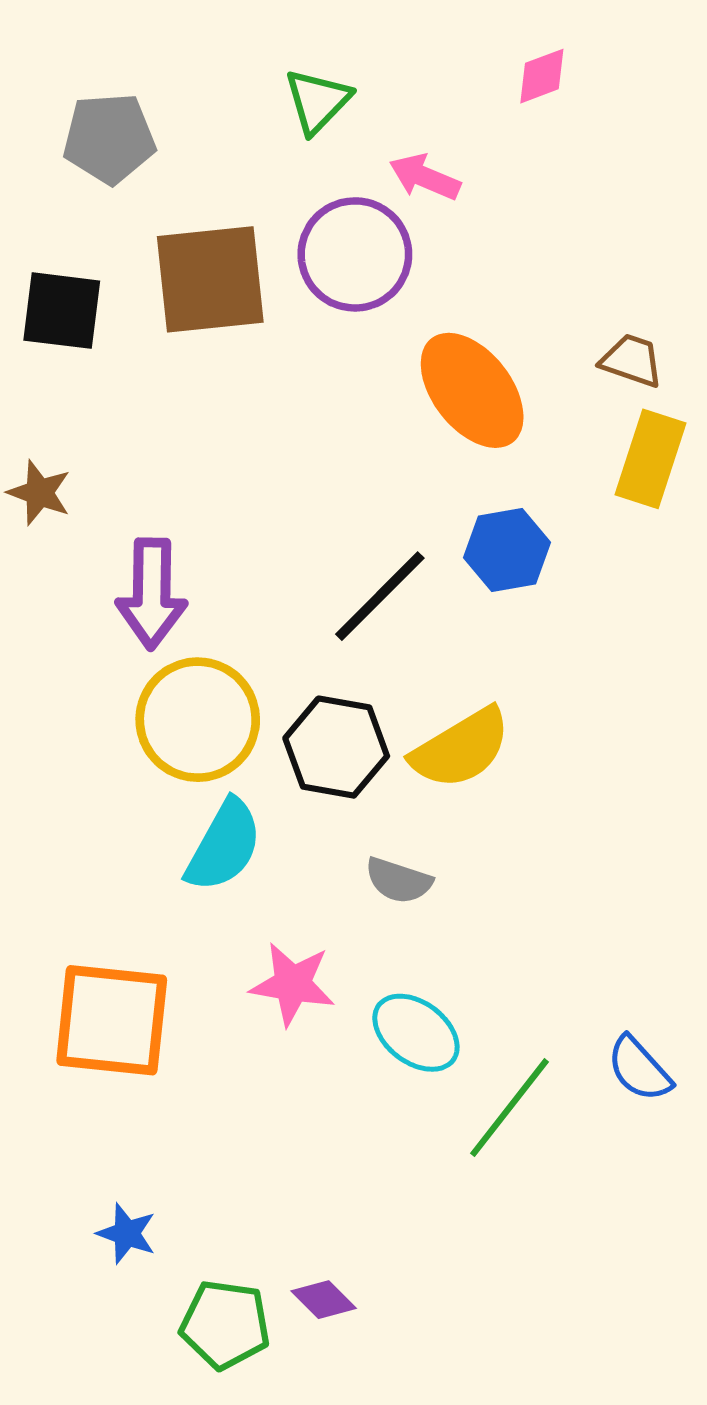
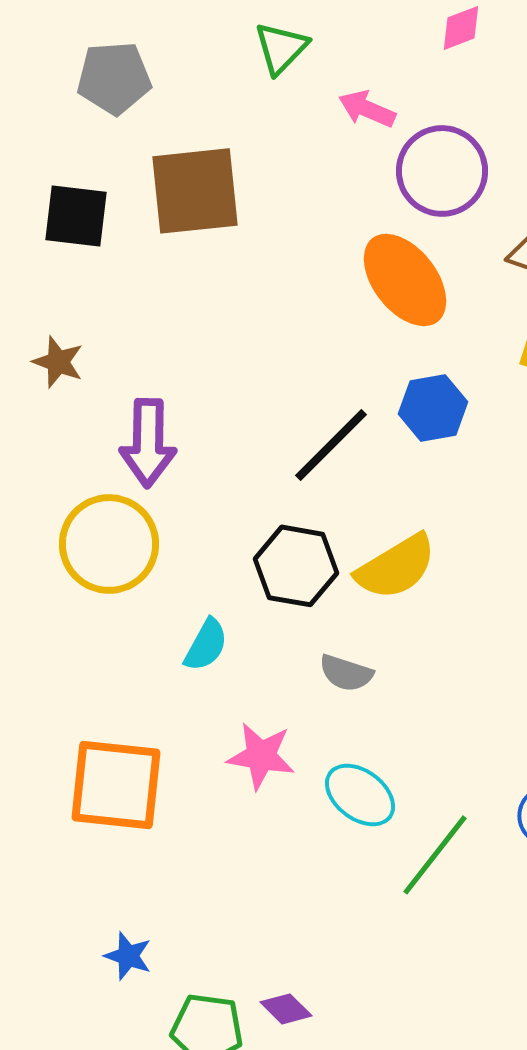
purple circle: (355, 254) -> (442, 171), moved
yellow circle: (198, 720) -> (109, 544), moved
cyan semicircle: (224, 846) -> (206, 645), size x0.7

